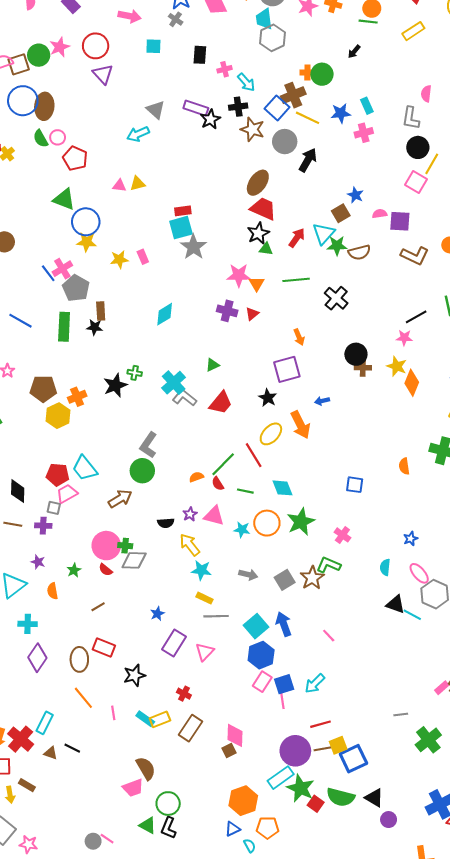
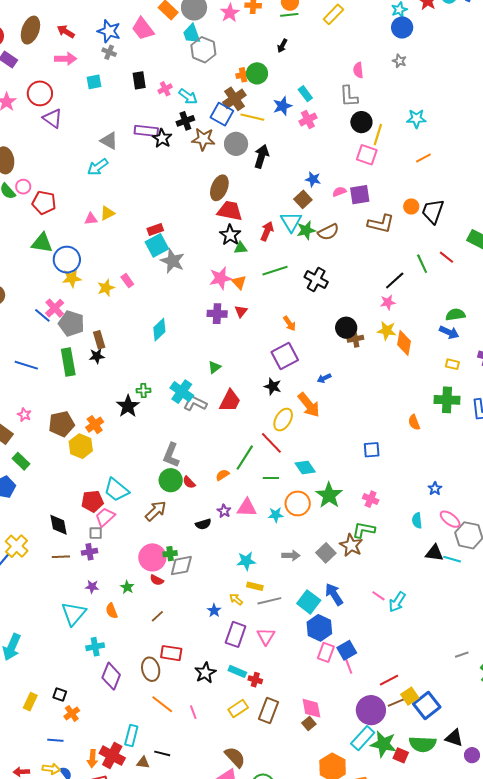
red semicircle: (218, 484) -> (189, 482), moved
yellow arrow: (190, 545) -> (236, 599), moved, size x0.6
cyan arrow: (315, 683) -> (397, 602), moved
cyan rectangle: (145, 719) -> (237, 671), moved

